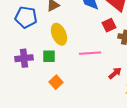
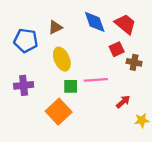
green square: (49, 56) -> (71, 86), moved
orange square: (56, 82) -> (59, 112), size x1.6

